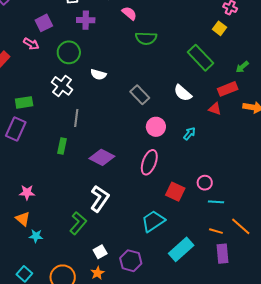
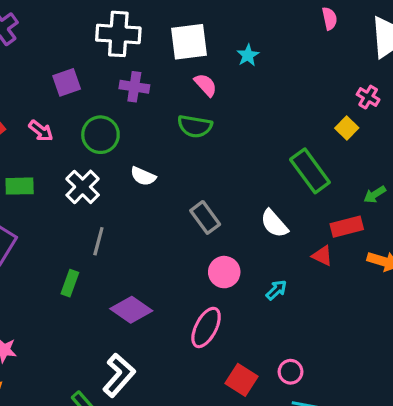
green semicircle: (146, 38) -> (195, 126), moved
pink arrow: (31, 44) -> (41, 131), moved
green rectangle: (24, 102) -> (20, 186), moved

